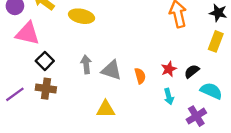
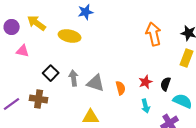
pink triangle: (28, 33) -> (23, 51), size x0.6
black square: (45, 61) -> (51, 73), moved
black semicircle: (192, 71) -> (166, 84), turned -32

